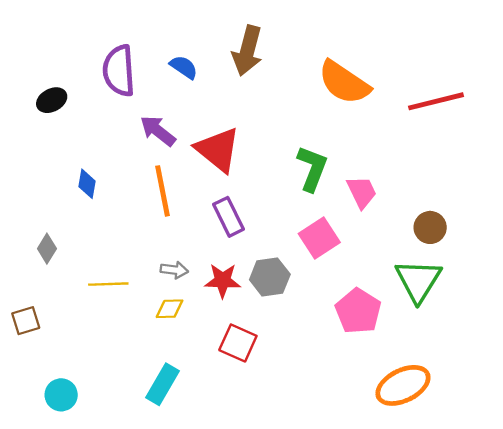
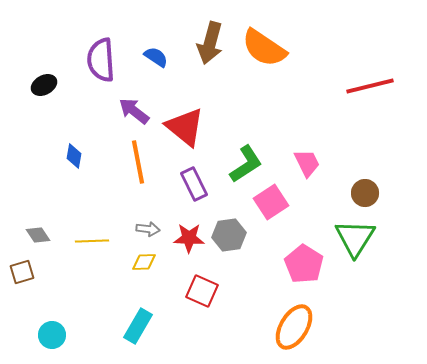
orange semicircle: (344, 82) -> (264, 48), moved
green L-shape: (312, 169) -> (246, 164), moved, turned 36
gray diamond: (47, 249) -> (38, 235), moved, turned -65
orange ellipse: (403, 385) -> (294, 327), moved, turned -33

